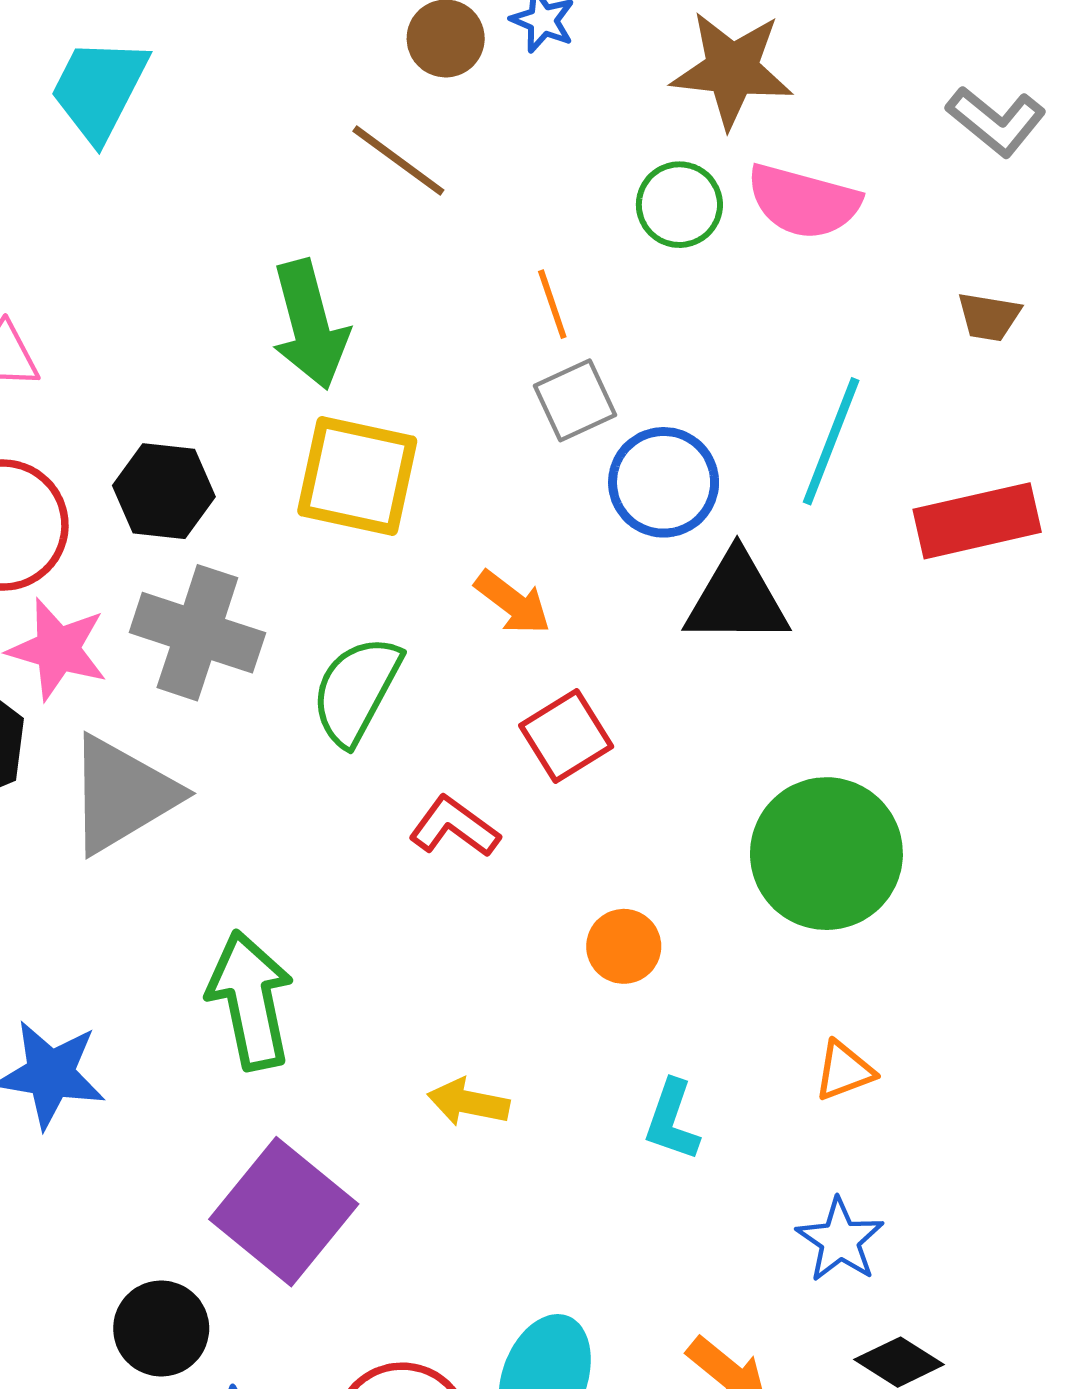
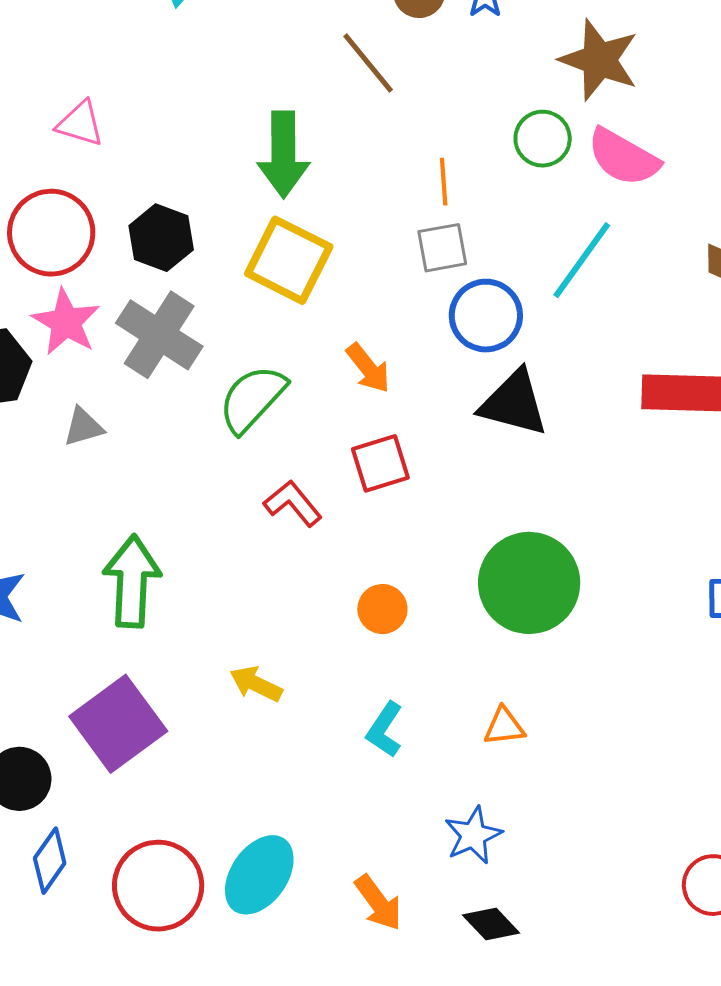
cyan line: (831, 441) -> (582, 260), moved
gray triangle: (122, 795) -> (83, 427), size x0.5

